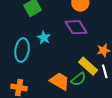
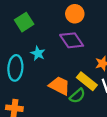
orange trapezoid: (60, 81) -> (59, 86), moved

